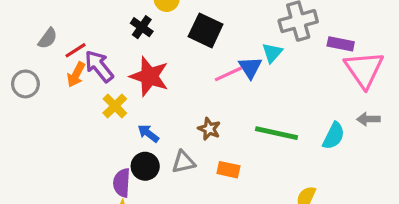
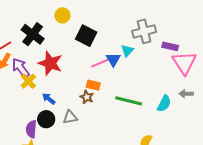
black cross: (142, 27) -> (33, 34), moved, size x1.6
purple arrow: (99, 66) -> (21, 68), moved
orange rectangle: (228, 170) -> (93, 85), moved

